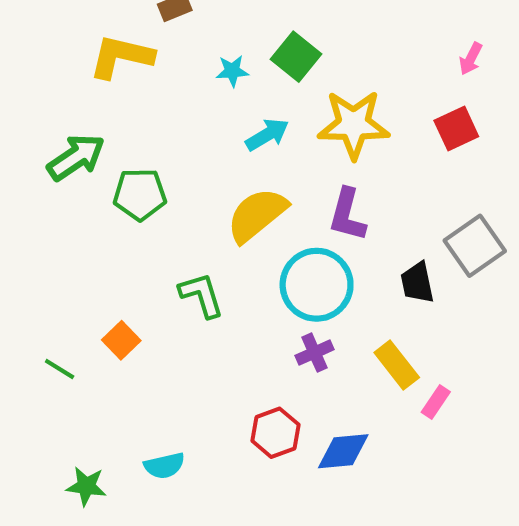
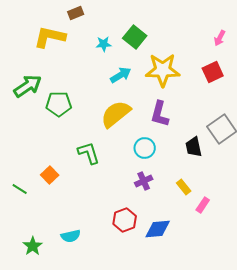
cyan circle: (317, 285) -> (145, 148), size x0.6
yellow rectangle: (397, 365) -> (184, 187), size x0.7
green star: (86, 486) -> (33, 246), turned 30

